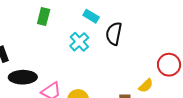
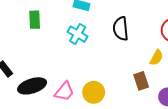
black semicircle: (114, 34) -> (121, 29), moved

